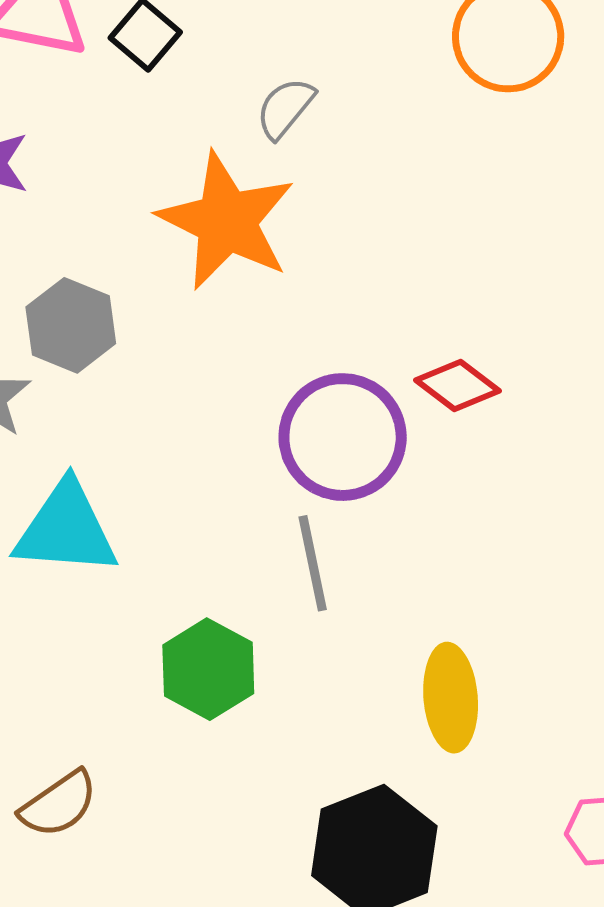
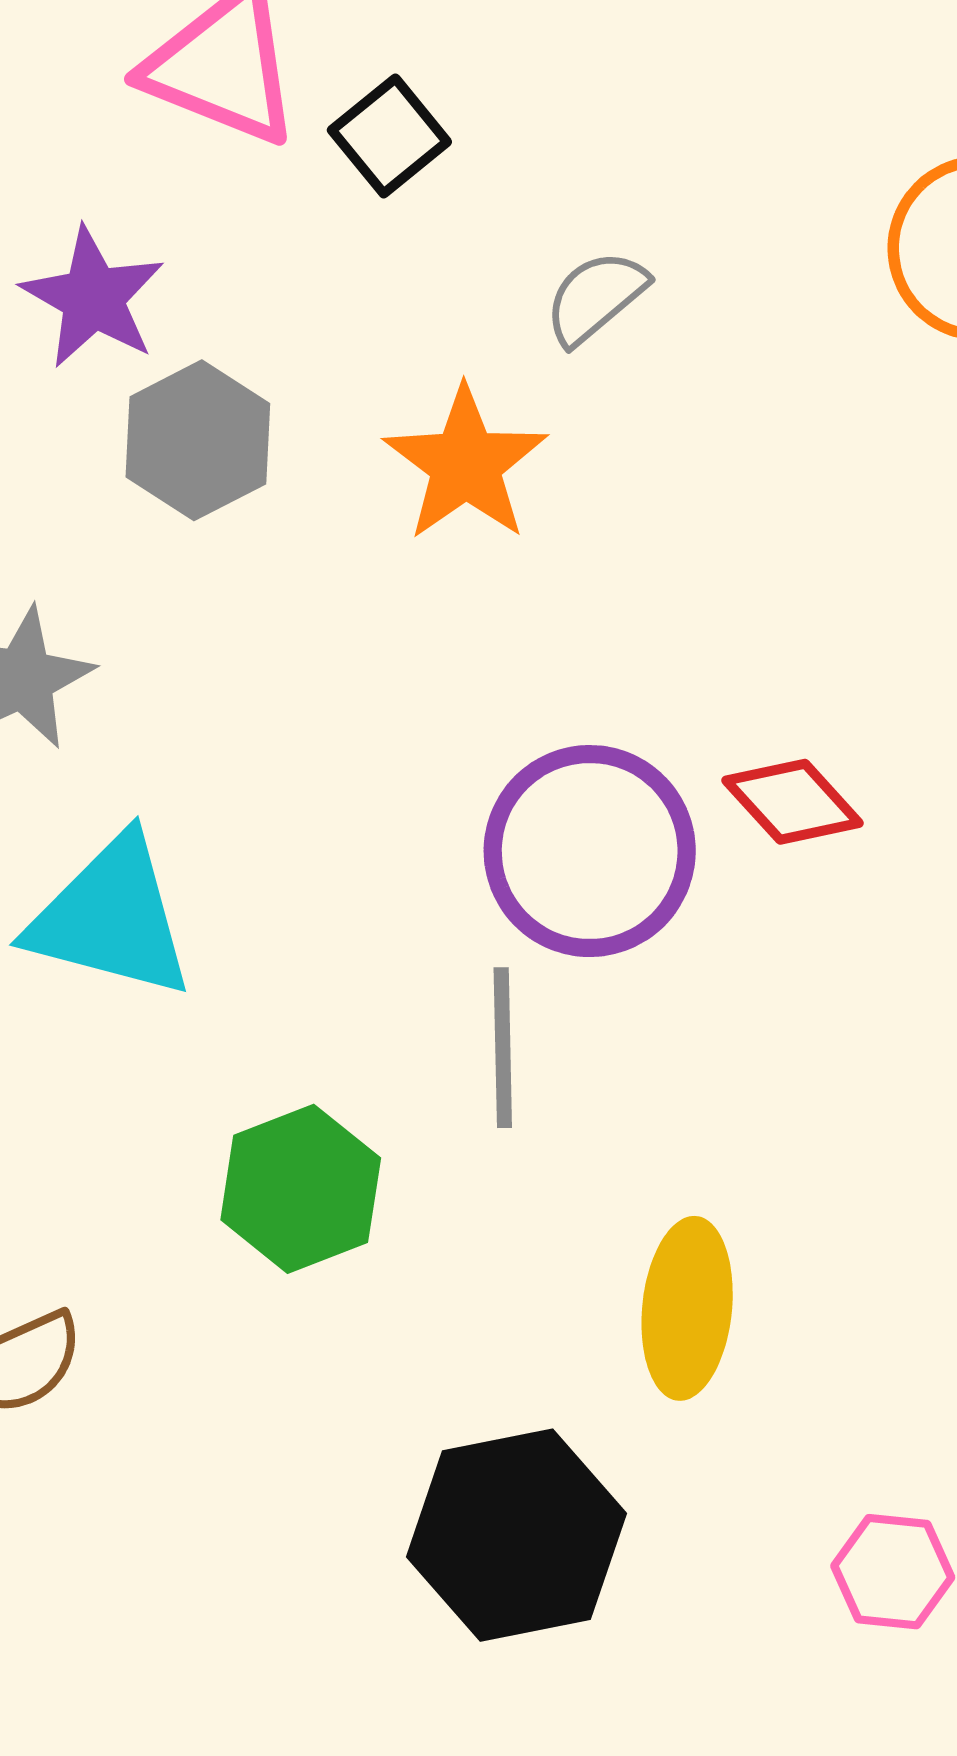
orange star: (226, 221) -> (466, 464), size x0.7
gray hexagon: (71, 325) -> (198, 440), moved

